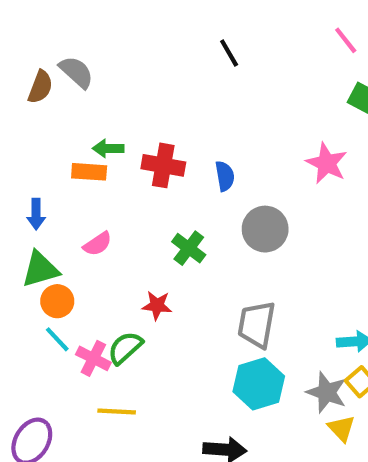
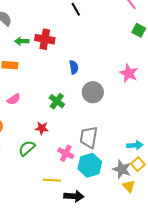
green arrow: (108, 148) -> (22, 41), moved
pink star: (327, 163) -> (129, 73), moved
red cross: (163, 165) -> (45, 39), moved
pink cross: (93, 358) -> (66, 153), moved
yellow line: (117, 411) -> (52, 180), moved

